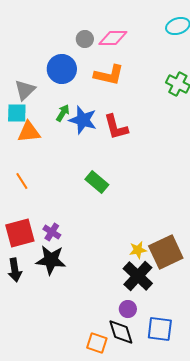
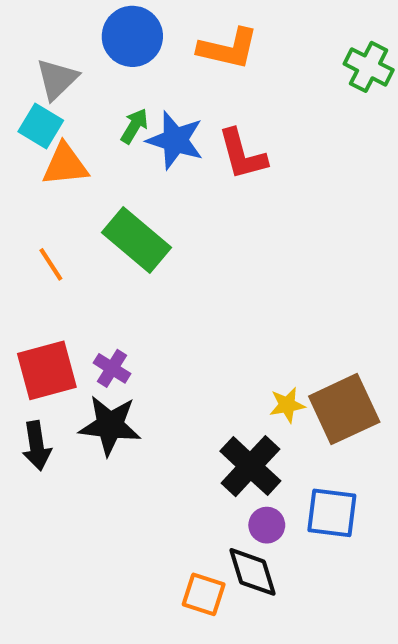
cyan square: (17, 113) -> (41, 126), turned 30
green rectangle: (97, 182) -> (136, 240), moved, size x1.4
black cross: (138, 276) -> (250, 466), moved
blue square: (160, 329) -> (332, 513), moved

